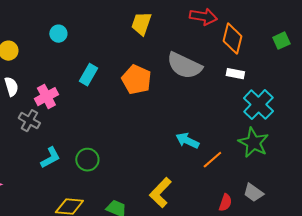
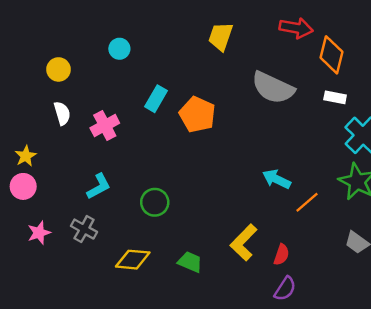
orange pentagon: (136, 80) -> (197, 115), moved
gray cross: (29, 121) -> (84, 229), moved
cyan L-shape: (50, 158) -> (99, 186), moved
red semicircle: (225, 203) -> (281, 255), moved

